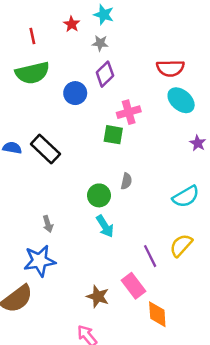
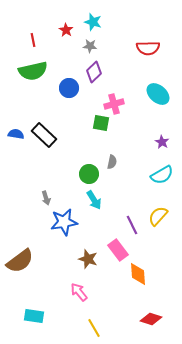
red semicircle: (170, 68) -> (148, 48), moved
purple star: (198, 143) -> (162, 142), moved
blue star: (40, 261) -> (64, 222), moved

